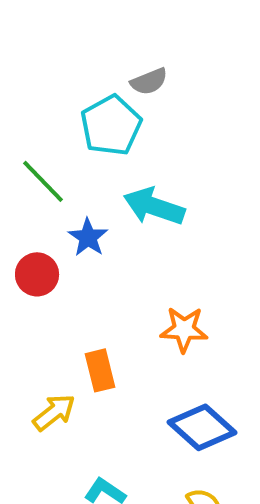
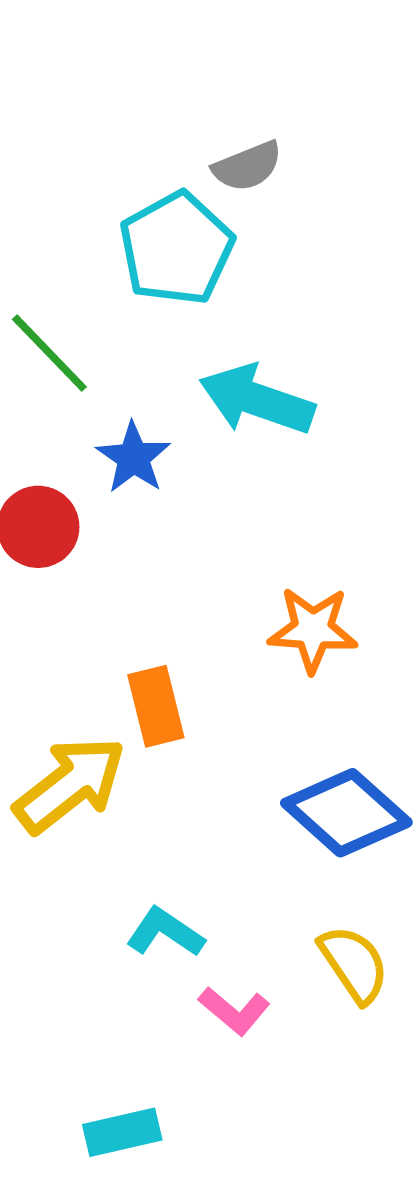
yellow arrow: (54, 412) -> (70, 785), size x1.4

